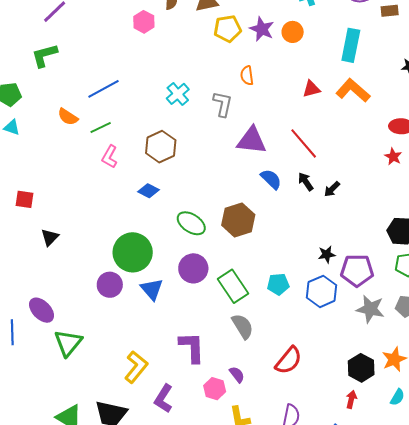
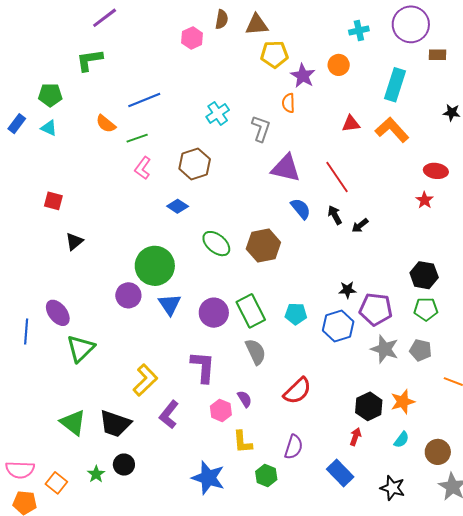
purple star: (262, 29) -> (303, 76), moved
purple circle: (193, 268) -> (214, 313), moved

